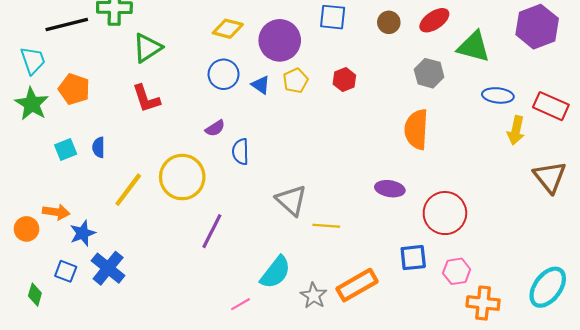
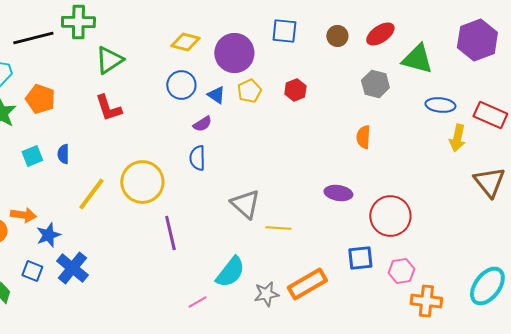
purple semicircle: (215, 128) -> (202, 124), moved
orange semicircle: (416, 129) -> (363, 137), size x0.6
purple line: (212, 231) -> (170, 233), turned -40
gray star: (314, 296) -> (266, 294), turned 30

